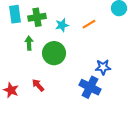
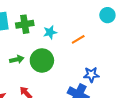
orange line: (89, 24) -> (78, 39), moved
green arrow: (29, 43) -> (17, 59), moved, turned 80

